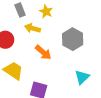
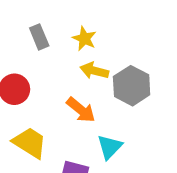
yellow arrow: (32, 28) -> (94, 71), moved
cyan triangle: (82, 77) -> (110, 147), moved

